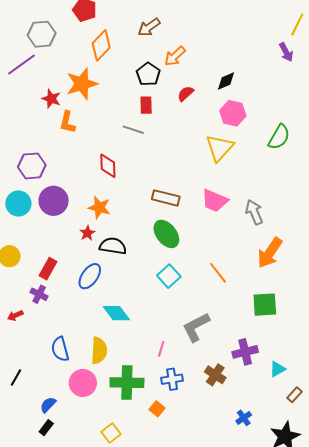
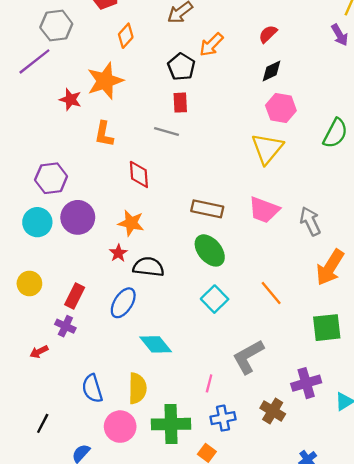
orange diamond: (101, 45) -> (126, 36), size x0.7
red semicircle: (186, 94) -> (268, 34), moved
orange L-shape: (67, 122) -> (104, 134), moved

